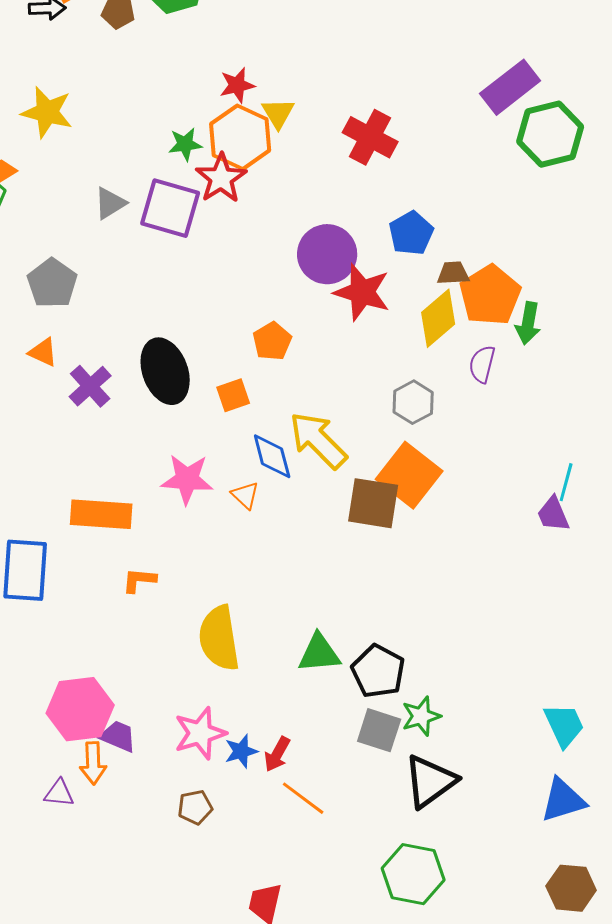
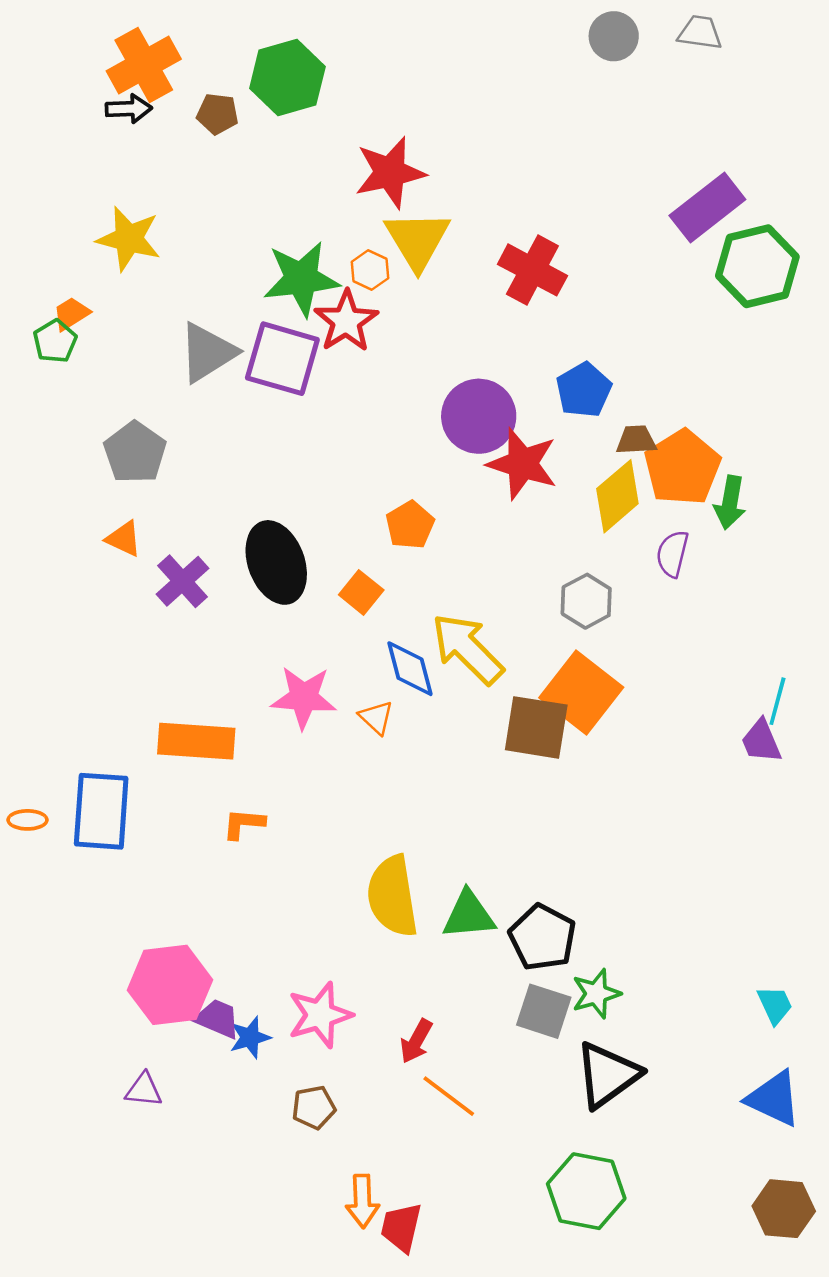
red star: (237, 85) -> (390, 172), moved, size x1.6
yellow triangle: (278, 113) -> (417, 240), size x1.6
orange hexagon: (240, 137) -> (370, 270), size x0.5
green star: (185, 144) -> (301, 279), size x1.8
gray triangle: (110, 203) -> (207, 352), size x1.5
orange square: (233, 395) -> (361, 592), turned -32
yellow semicircle: (219, 638) -> (392, 896), moved
cyan trapezoid: (564, 725) -> (775, 1005), size x0.7
blue star: (241, 751) -> (250, 1037), moved
orange arrow: (93, 763) -> (362, 1201), moved
blue triangle: (563, 800) -> (774, 1099), turned 42

